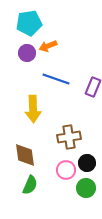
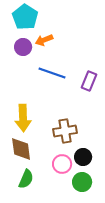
cyan pentagon: (29, 23) -> (25, 17), turned -30
yellow arrow: (33, 109) -> (23, 118), moved

